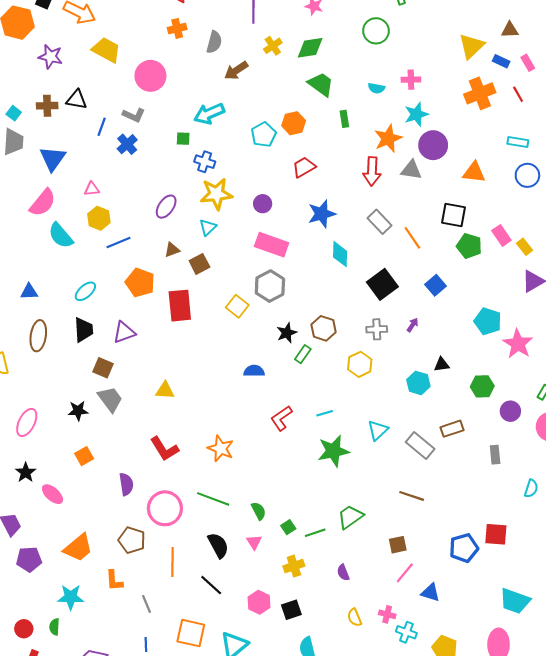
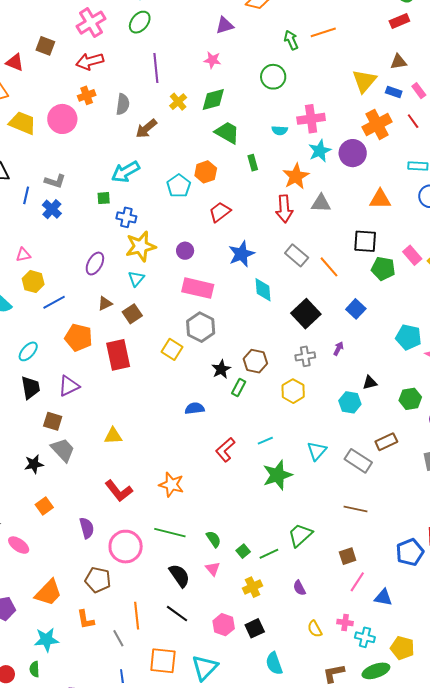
pink circle: (150, 76) -> (62, 119), moved
pink cross: (411, 80) -> (311, 119), size x1.5
purple circle: (433, 145) -> (353, 153), moved
orange line: (173, 562) -> (137, 616), moved

